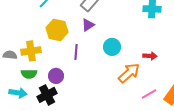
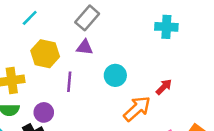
purple triangle: (88, 25) -> (85, 47), turned 40
red arrow: (150, 56) -> (164, 87), turned -48

